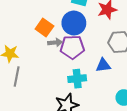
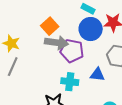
blue circle: (74, 23) -> (91, 29), moved
gray arrow: (55, 43) -> (56, 43), size x1.6

